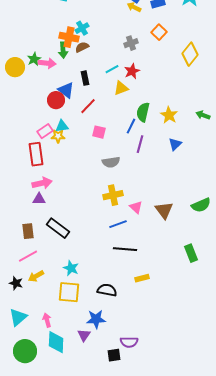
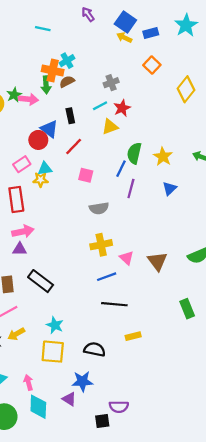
gray cross: (131, 43) -> (111, 83), moved
pink rectangle: (45, 131) -> (22, 164), moved
purple triangle: (84, 335) -> (69, 399), turned -32

